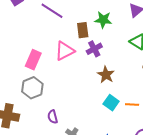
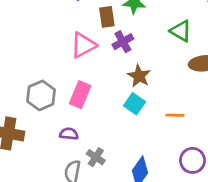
pink rectangle: (33, 60) -> (80, 95), moved
cyan square: (111, 103) -> (134, 104), moved
purple semicircle: (53, 117) -> (69, 134), turned 112

